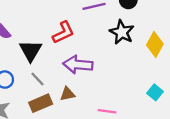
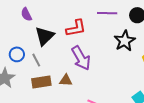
purple arrow: (78, 65) -> (81, 58), turned -140
gray line: (38, 79) -> (36, 60), moved

